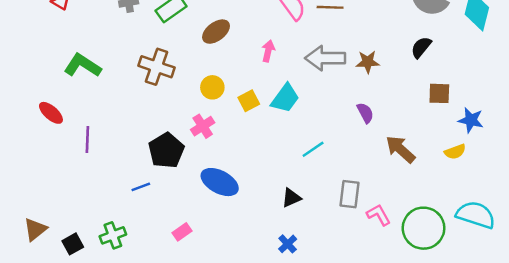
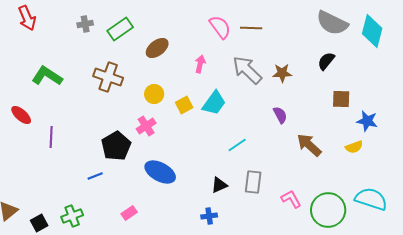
gray arrow: (325, 58) -> (247, 70), turned 44
gray rectangle: (349, 194) -> (253, 182), moved
blue cross: (288, 244) -> (209, 216), moved, turned 35

